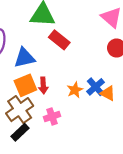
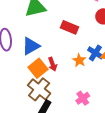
red rectangle: (59, 40) -> (70, 27), moved
pink cross: (52, 116) -> (83, 98), moved

